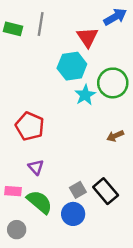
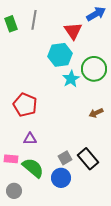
green rectangle: (13, 29) -> (11, 24), turned 56
purple triangle: (36, 167) -> (30, 139), turned -48

